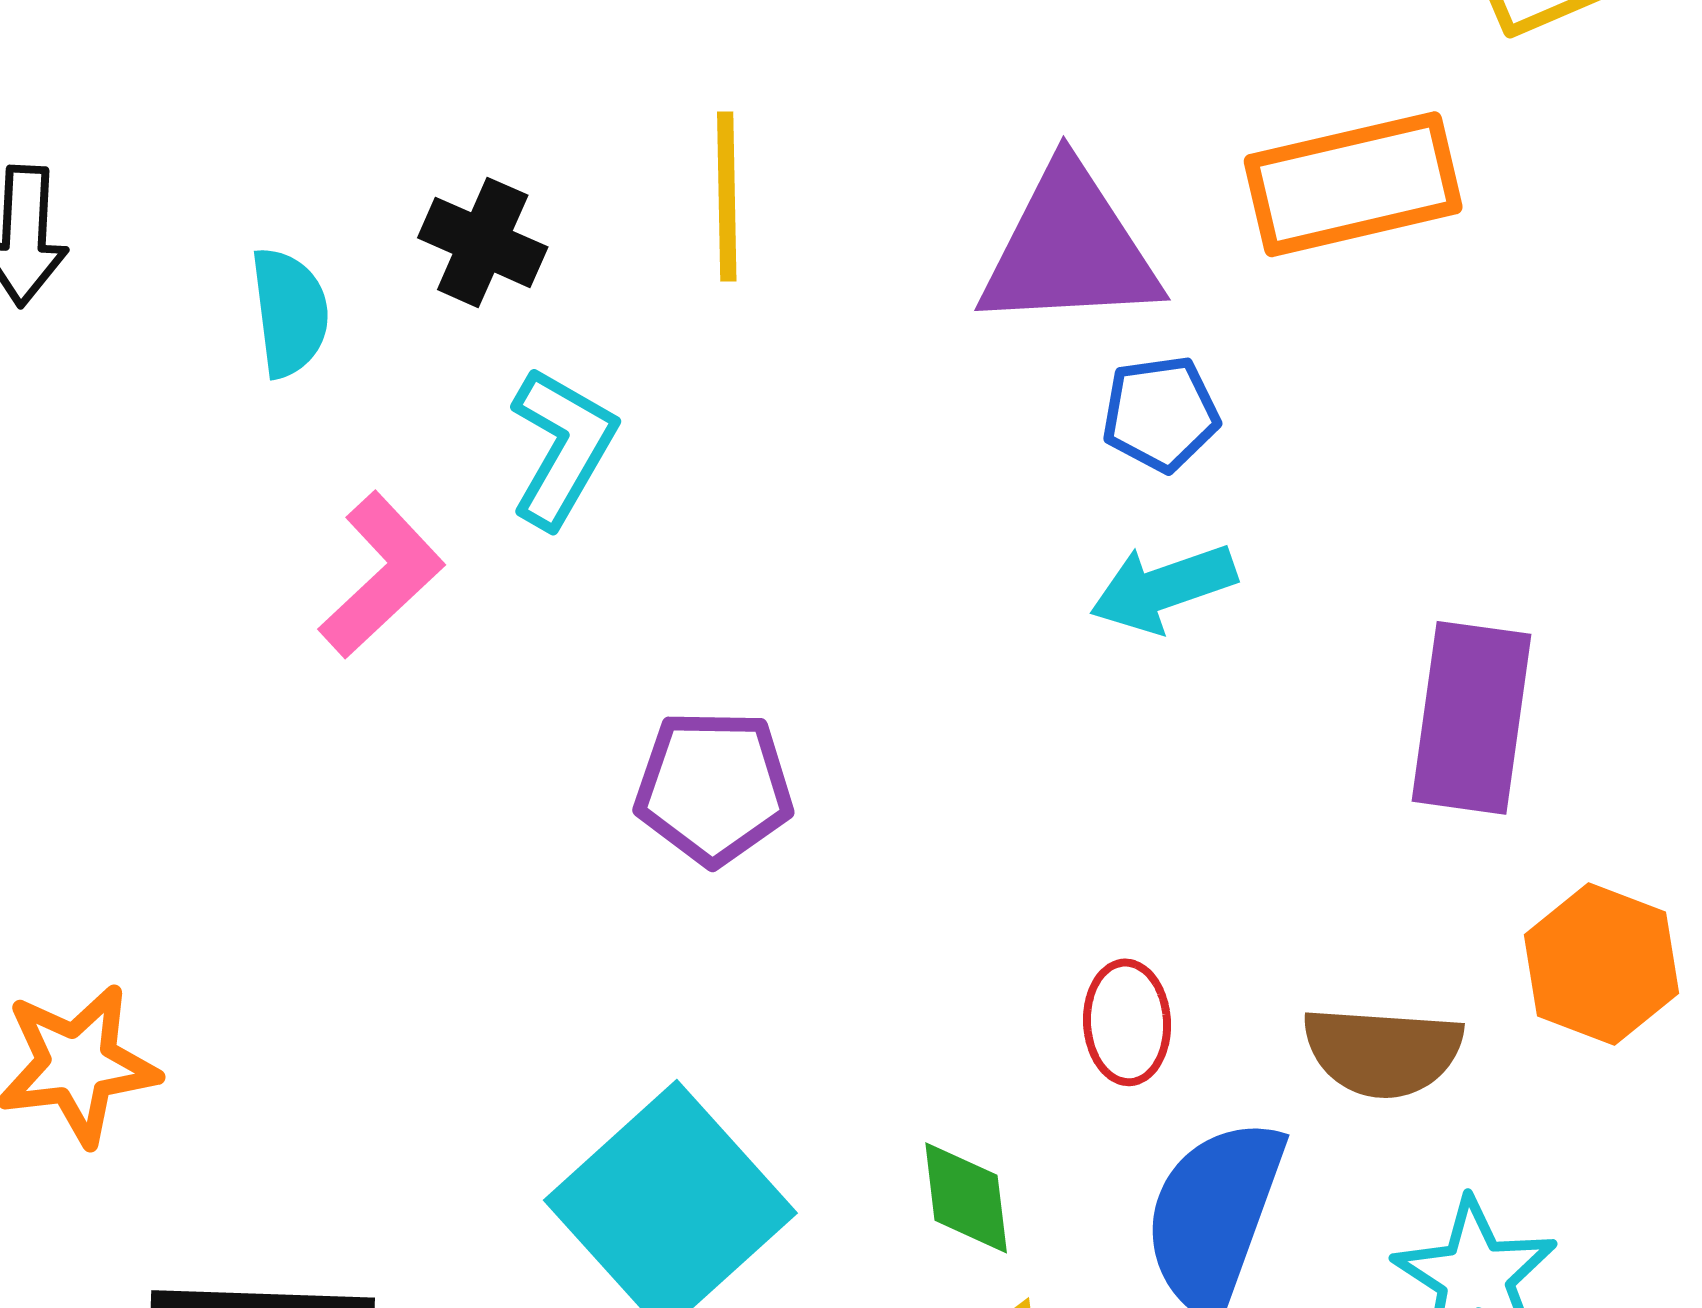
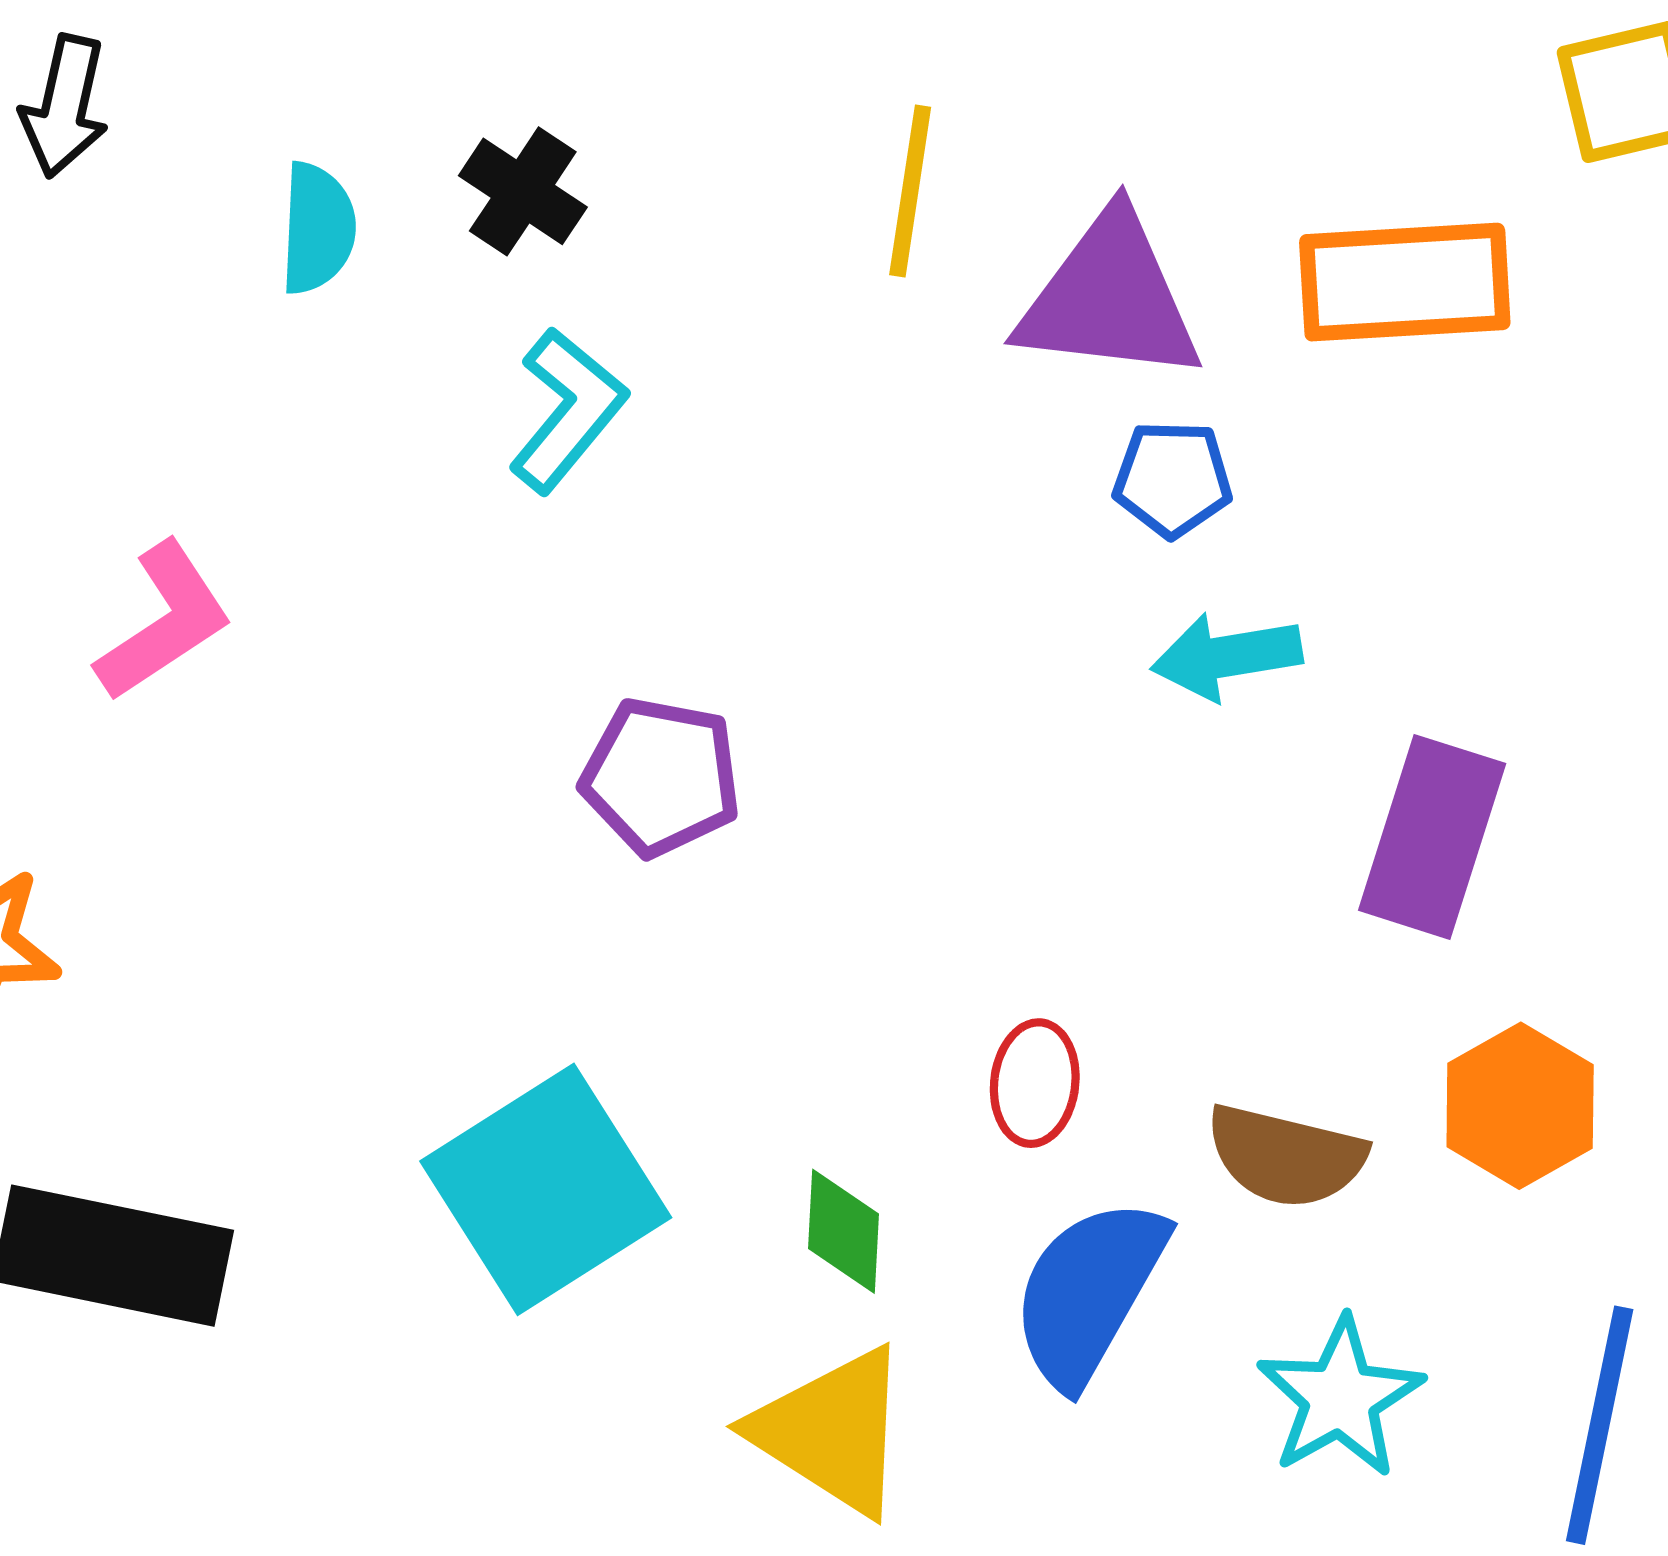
yellow line: (727, 197) -> (910, 191), moved
pink L-shape: (382, 575) -> (164, 622), moved
cyan arrow: (1163, 588) -> (1227, 656), moved

